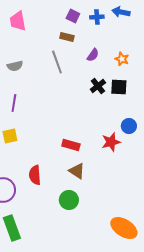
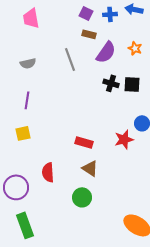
brown rectangle: (67, 37) -> (89, 34), moved
purple semicircle: (93, 55) -> (106, 52), size x1.6
orange star: (122, 59) -> (135, 48), moved
black cross: (98, 86) -> (111, 83), turned -35

